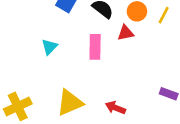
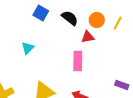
pink rectangle: (95, 47) -> (78, 61), moved

